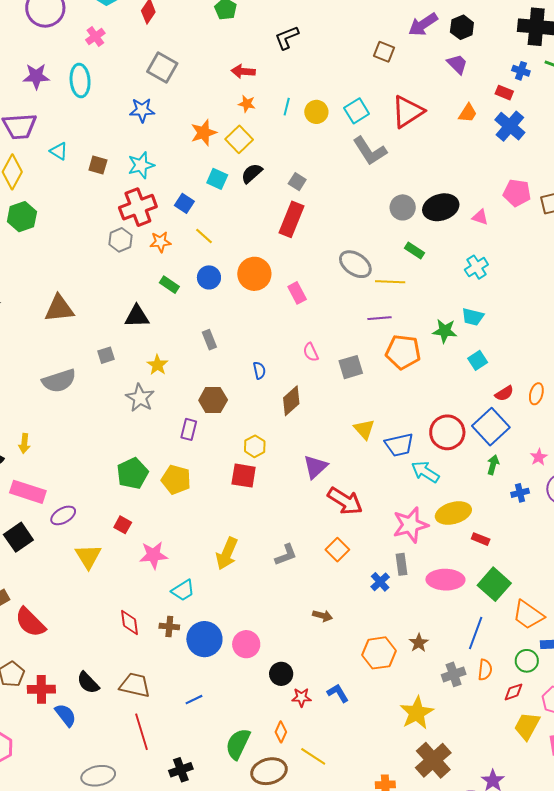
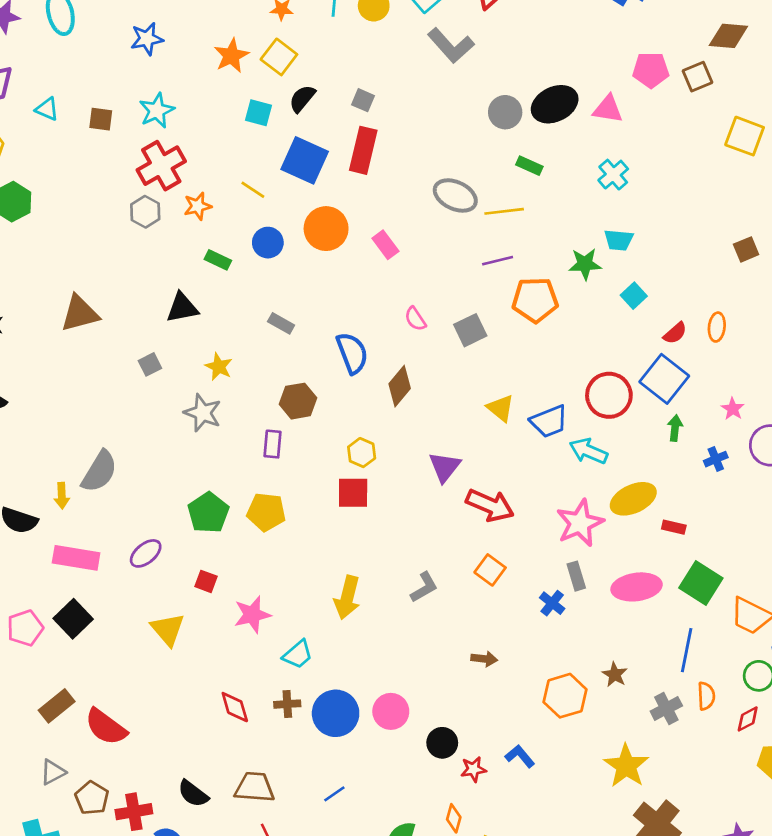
blue square: (184, 203) -> (305, 160), moved, size x1.8
pink triangle: (480, 217) -> (608, 109), size x1.4
gray rectangle: (209, 340) -> (281, 323), turned -30
blue semicircle: (259, 370) -> (352, 353), size x1.8
gray semicircle: (59, 381) -> (99, 471), moved, turned -32
purple ellipse: (63, 515) -> (146, 553), moved

